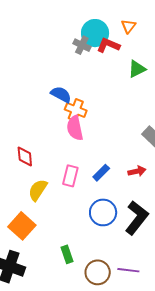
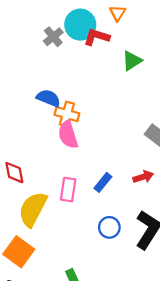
gray cross: (82, 45) -> (53, 37), moved, turned 30
yellow semicircle: (38, 190) -> (33, 209), size x1.4
blue circle: (103, 212) -> (109, 227), size x0.7

